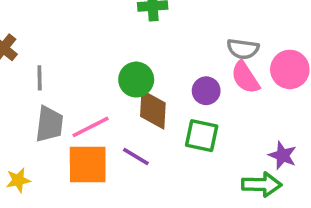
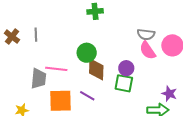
gray line: (40, 78) -> (36, 35), moved
purple circle: (206, 91) -> (126, 68), moved
pink line: (91, 127) -> (56, 69), moved, turned 35

